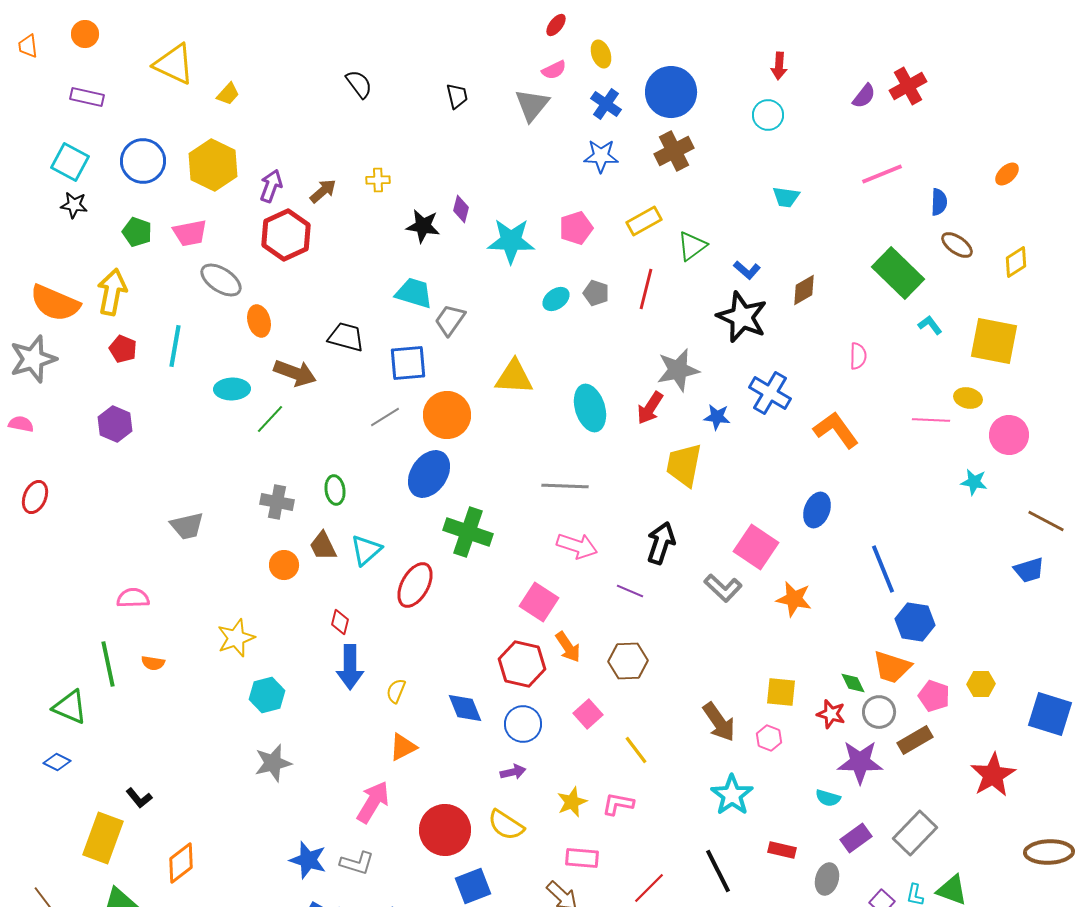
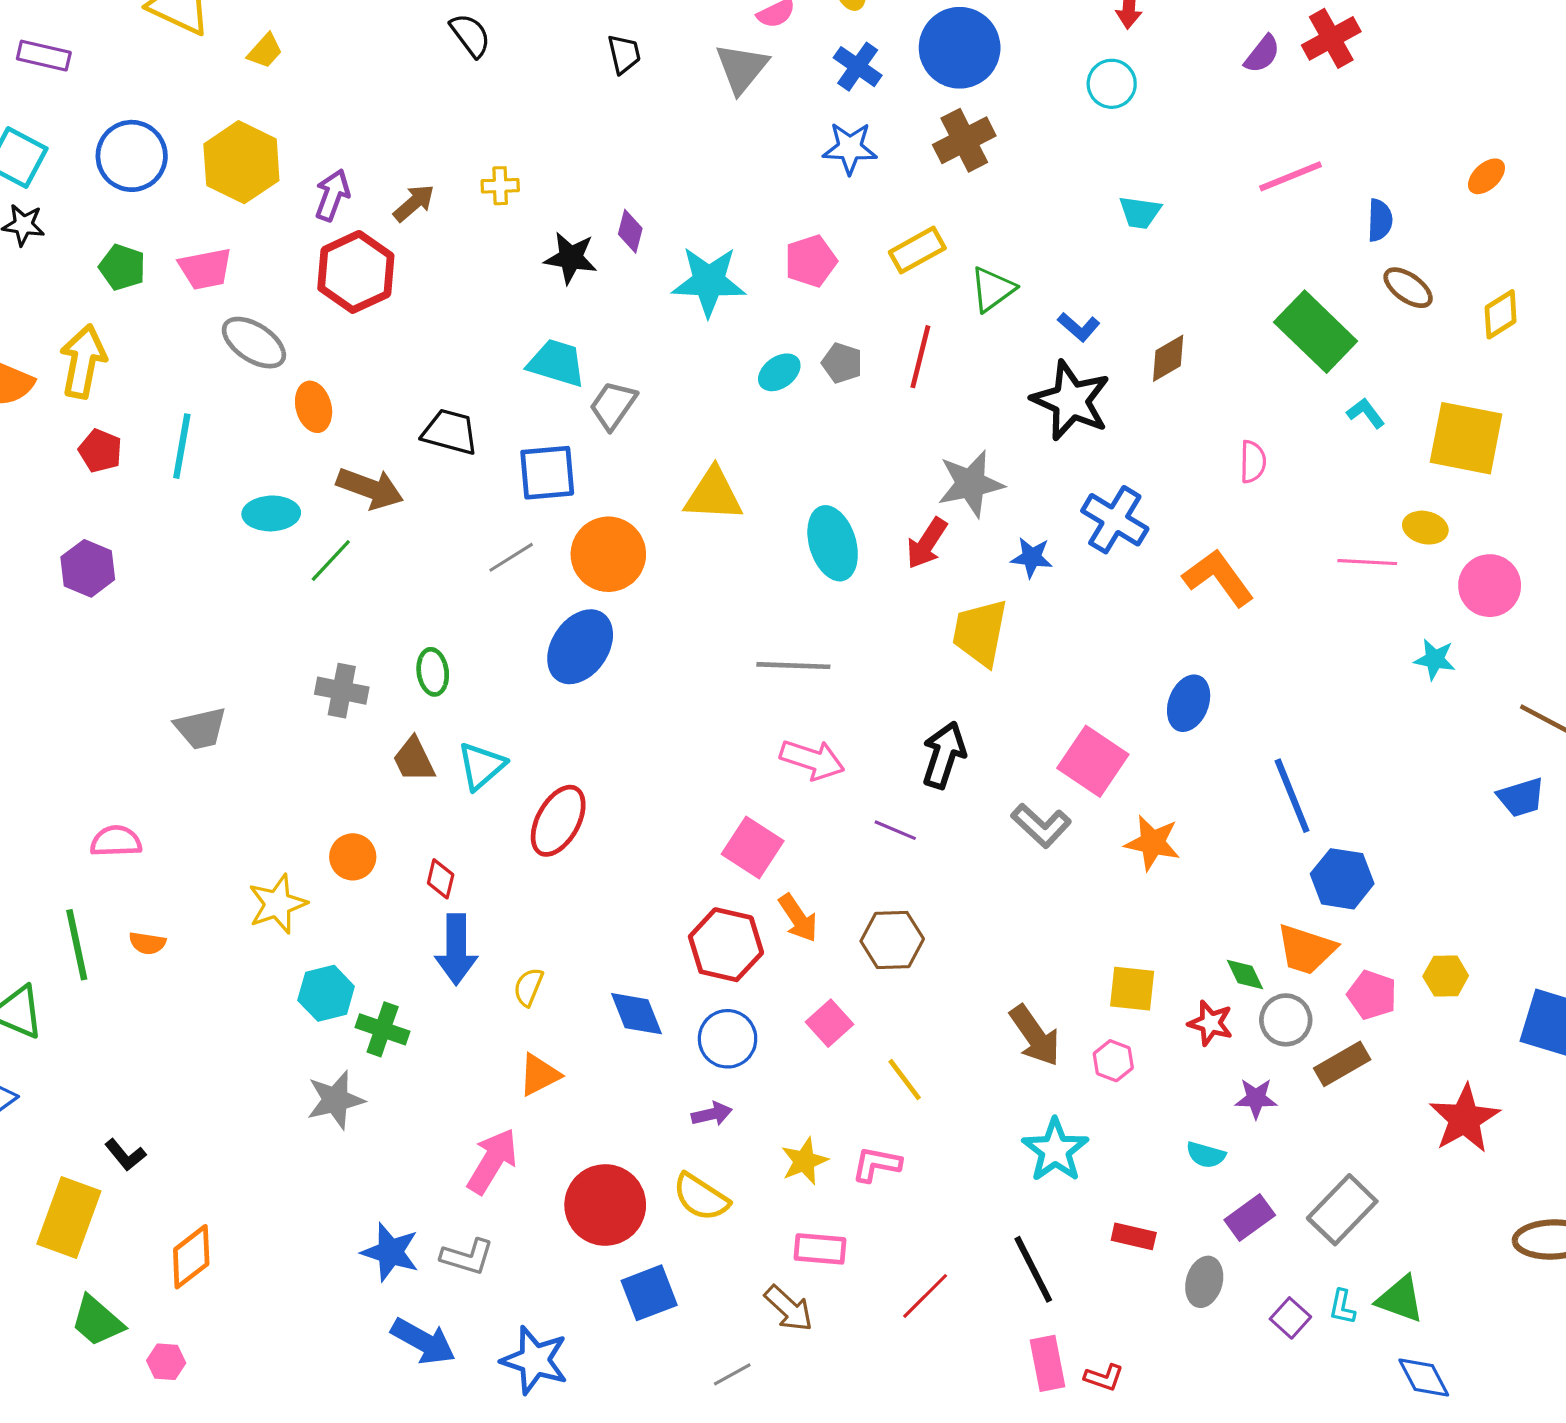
green cross: (468, 532) -> (383, 1029), moved, size x0.7
orange circle: (284, 565) -> (353, 857), moved
purple star: (860, 762) -> (1256, 1098), size x0.6

